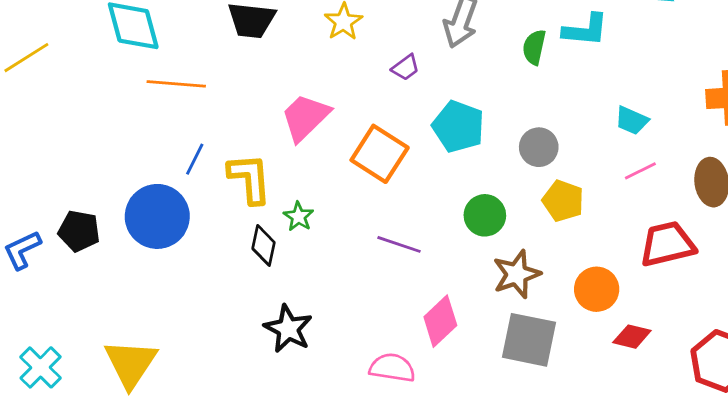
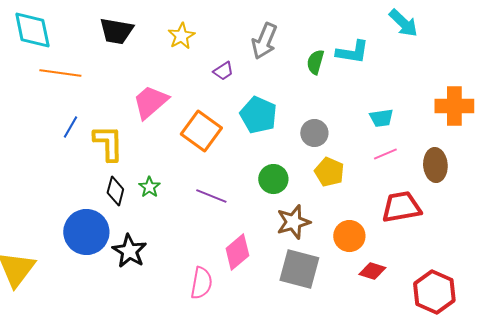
cyan trapezoid: (632, 120) -> (381, 118), turned -35
blue circle: (157, 216) -> (86, 232), moved
green star: (298, 217) -> (149, 187), moved
pink semicircle: (392, 368) -> (201, 283), turned 88

